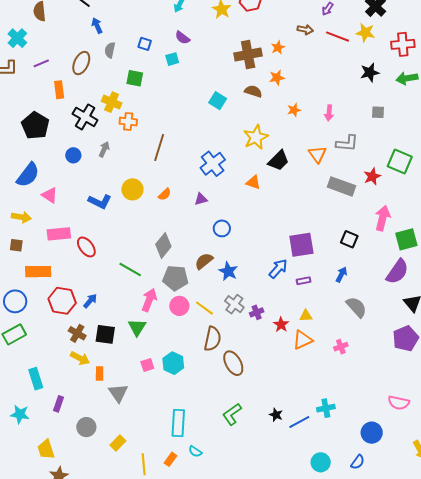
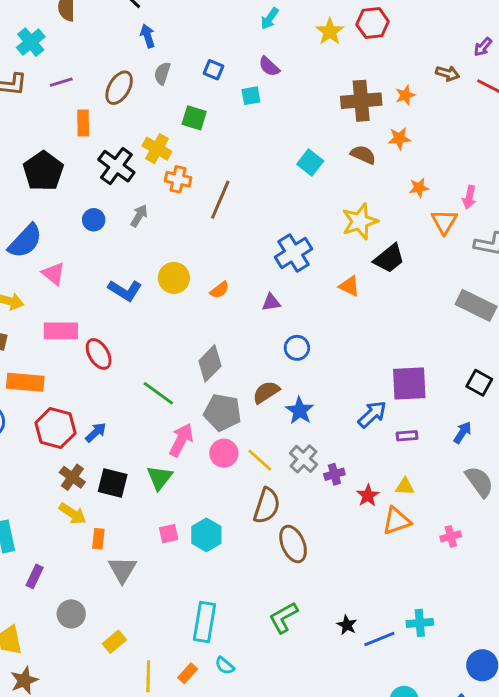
brown line: (159, 147) -> (220, 200), moved
orange triangle: (317, 154) -> (444, 222), moved

